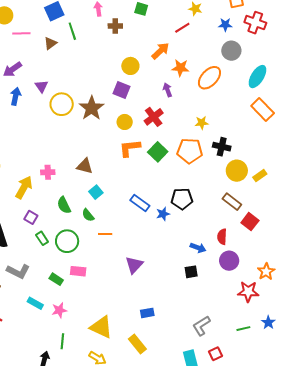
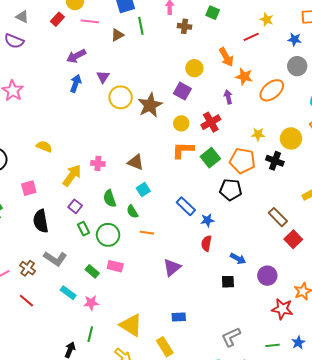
orange arrow: (160, 51) -> (226, 57), turned 96
yellow circle: (237, 171) -> (291, 138), moved
black pentagon: (182, 199) -> (231, 190), moved
red semicircle: (222, 237) -> (206, 243), moved

